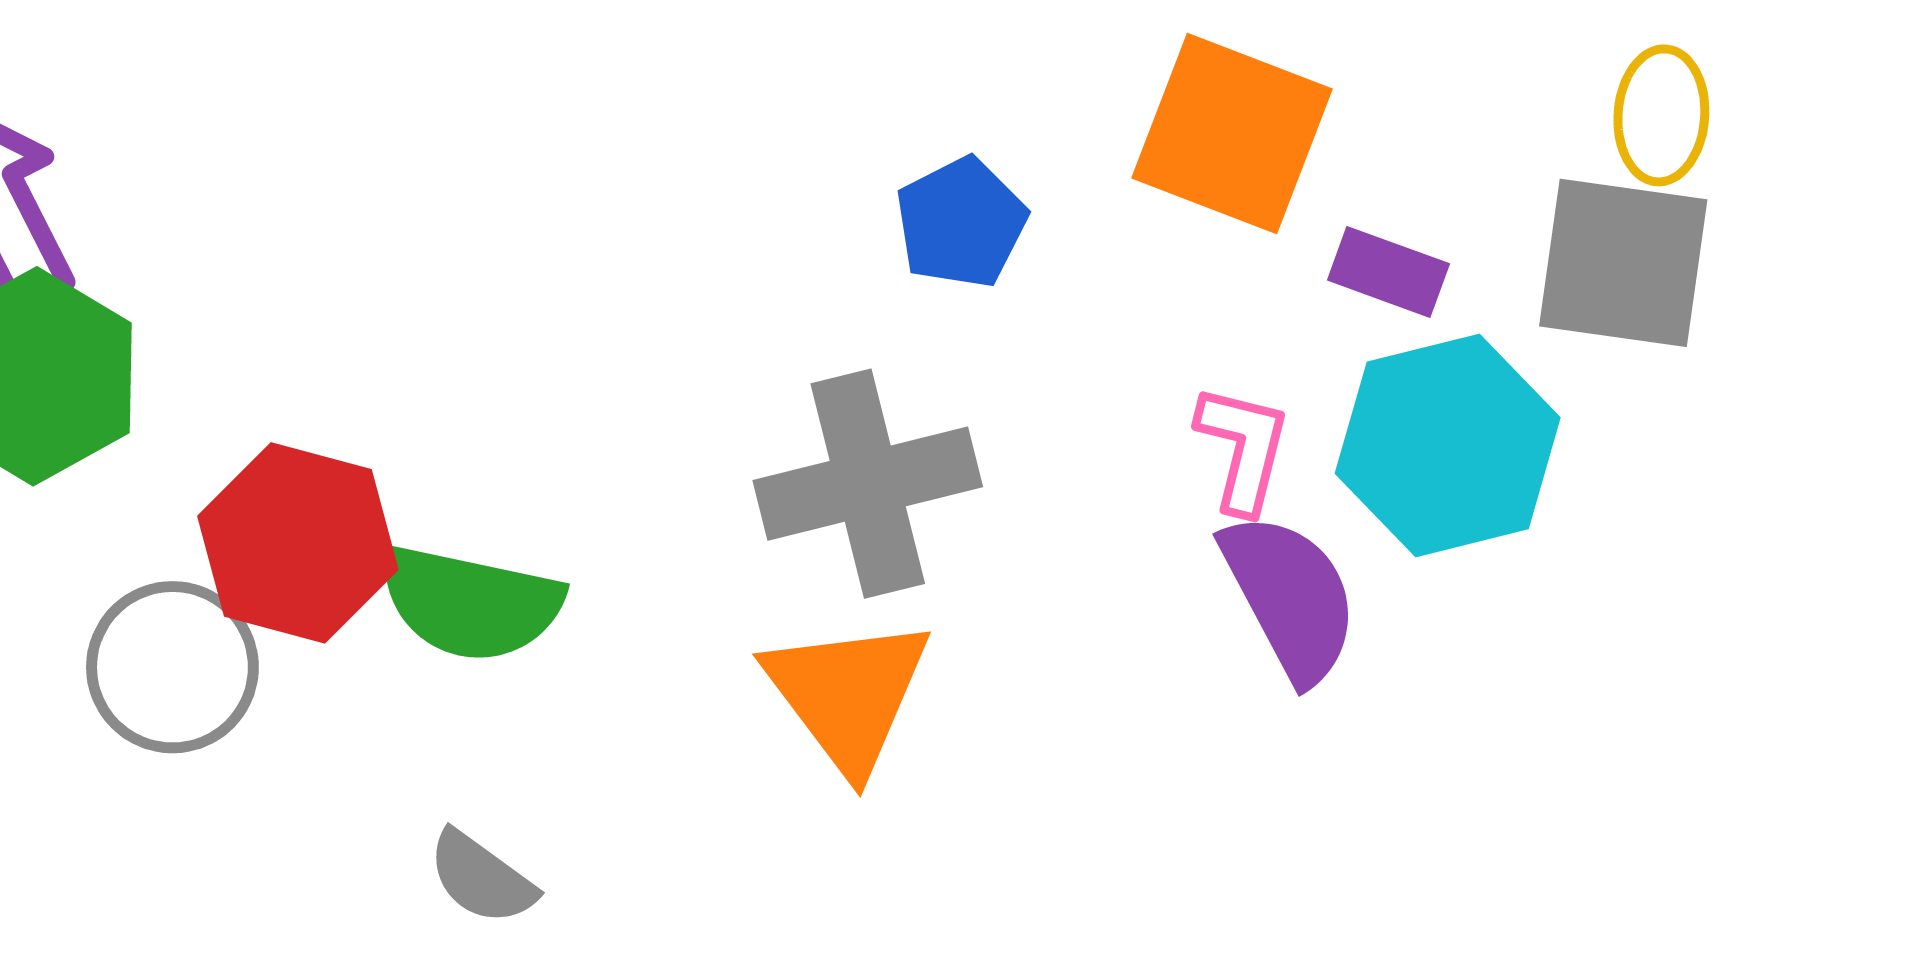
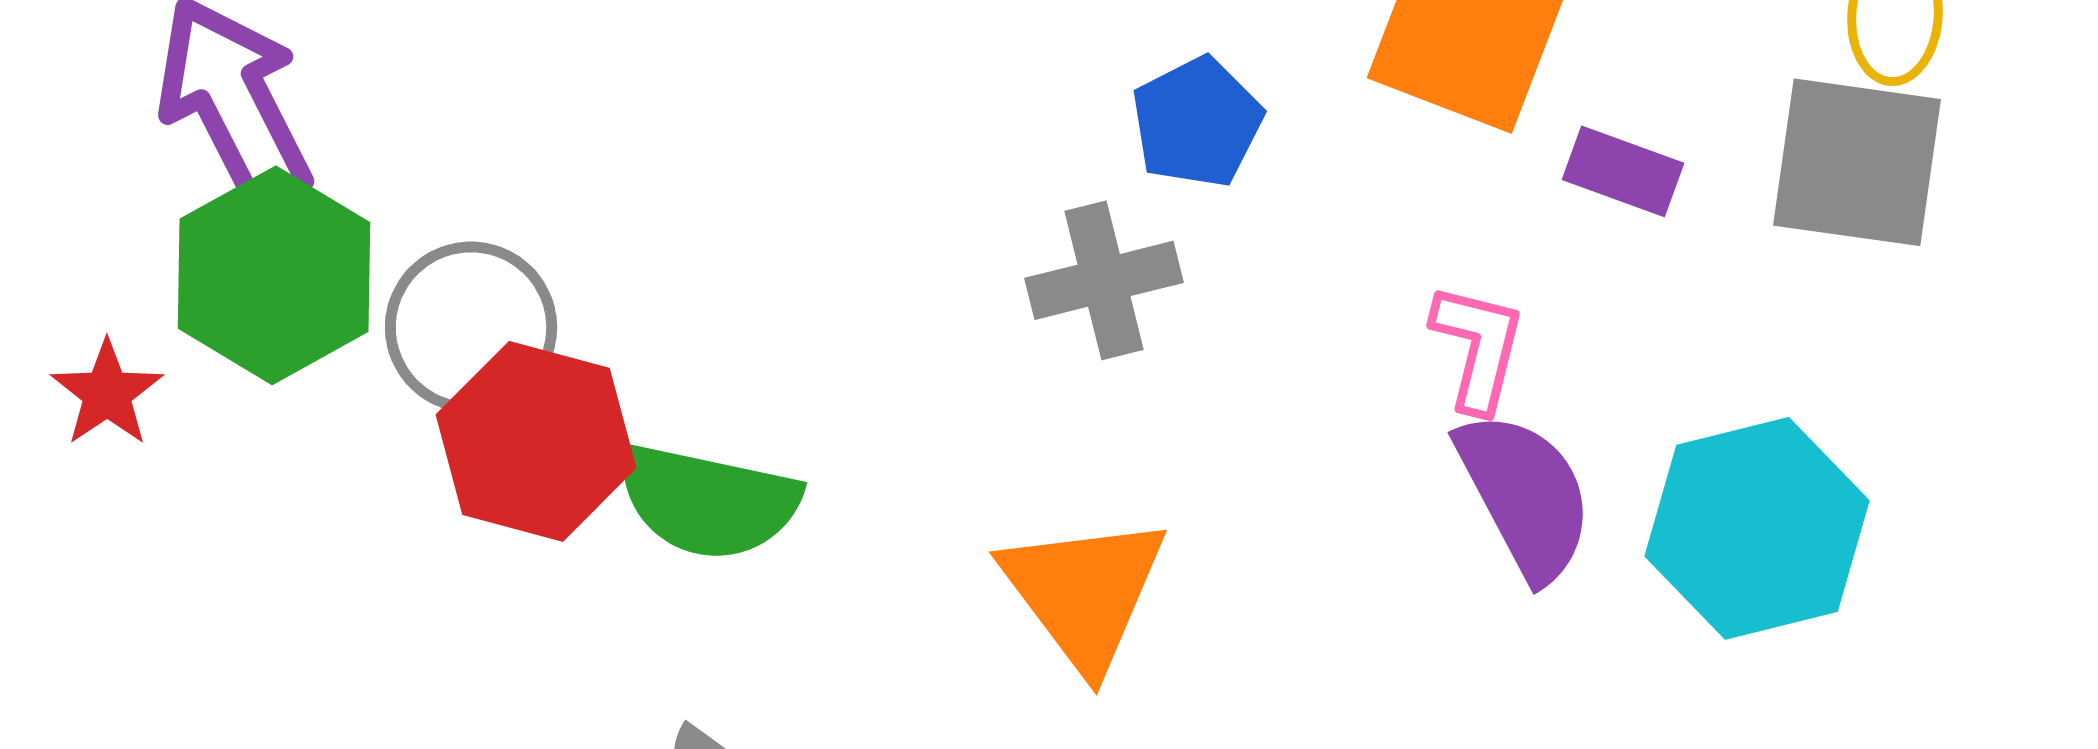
cyan hexagon: (1448, 445) -> (1757, 528), moved
gray cross: (868, 484) -> (1104, 280), moved, size x0.7
gray circle: (172, 667) -> (471, 327), moved

